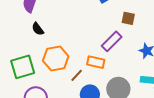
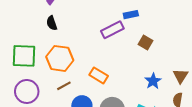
purple rectangle: (112, 41) -> (112, 30), moved
brown line: (77, 75) -> (64, 86), moved

